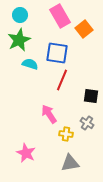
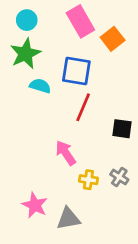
gray cross: (87, 123) -> (119, 177), moved
gray triangle: (70, 163) -> (68, 219), moved

